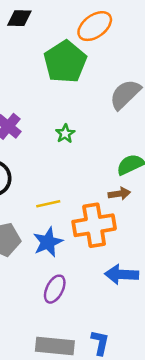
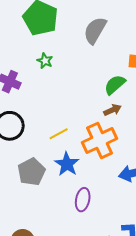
green star: (65, 134) -> (45, 61), moved

